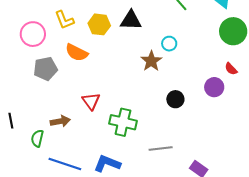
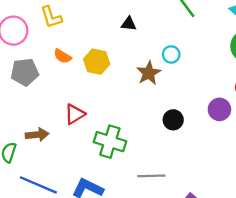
black triangle: (131, 20) -> (129, 24), size x0.6
yellow hexagon: (99, 24) -> (97, 62), moved
orange semicircle: (77, 53) -> (62, 56), size x0.7
red triangle: (91, 101) -> (75, 114), turned 30

